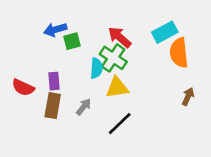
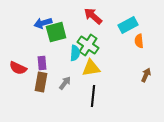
red arrow: (120, 37) -> (93, 16), moved
green square: (72, 41) -> (56, 32), size x1.5
orange semicircle: (179, 53) -> (139, 41), size x0.6
black line: (120, 124) -> (93, 96), turned -40

